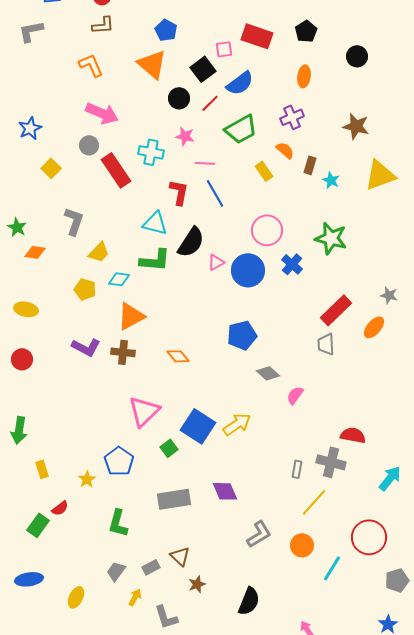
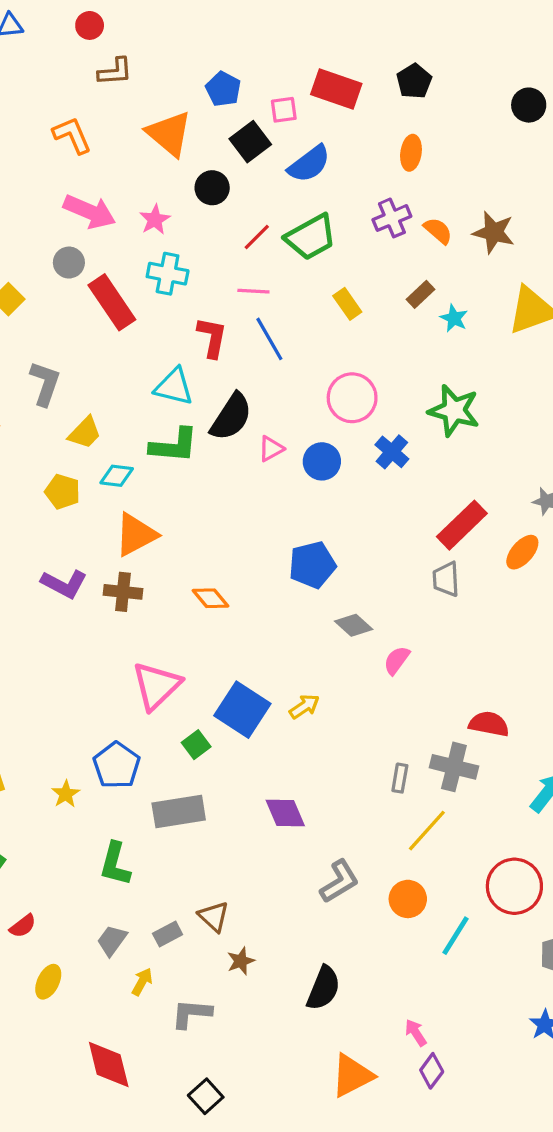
brown L-shape: (103, 25) -> (115, 72), moved
blue pentagon: (166, 30) -> (223, 89), moved
black circle: (357, 56) -> (529, 105), moved
red line: (210, 103) -> (257, 237), moved
pink star: (185, 136) -> (155, 220), moved, turned 30
orange semicircle: (285, 150) -> (438, 231), moved
brown rectangle: (310, 165) -> (421, 294), turned 30
blue circle: (248, 270) -> (322, 461), size x0.7
yellow arrow: (237, 424) -> (304, 706), size x0.7
gray rectangle: (174, 499) -> (179, 811), moved
red semicircle: (60, 508) -> (23, 926), moved
gray L-shape: (166, 617) -> (191, 1014), turned 112

